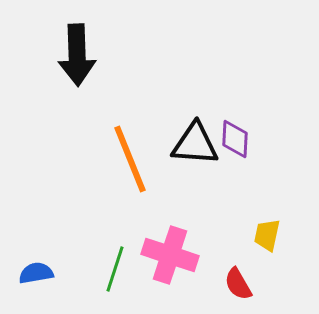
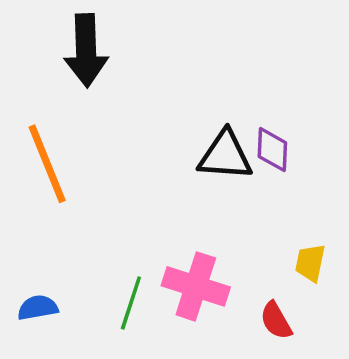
orange line: (130, 159) -> (47, 164), moved

